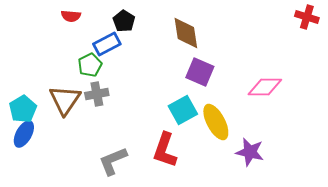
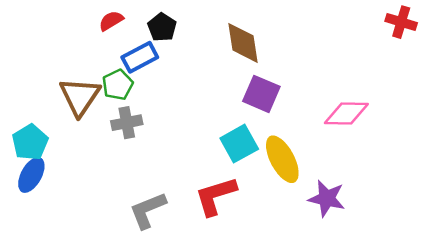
red semicircle: (71, 16) -> (111, 21), moved, turned 144
brown triangle: (65, 100) -> (80, 97), moved
red L-shape: (165, 150) -> (216, 196), turned 54

